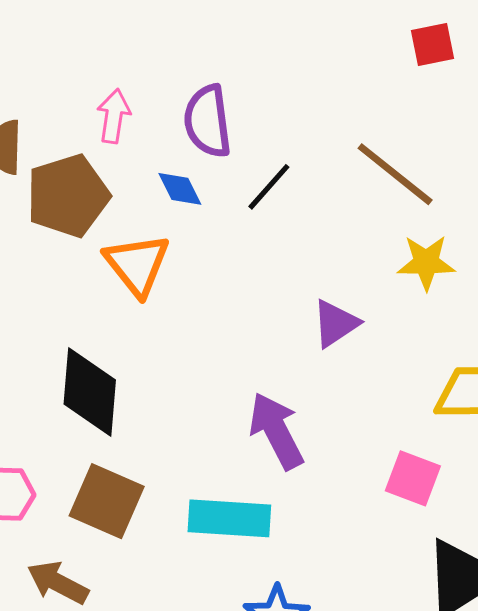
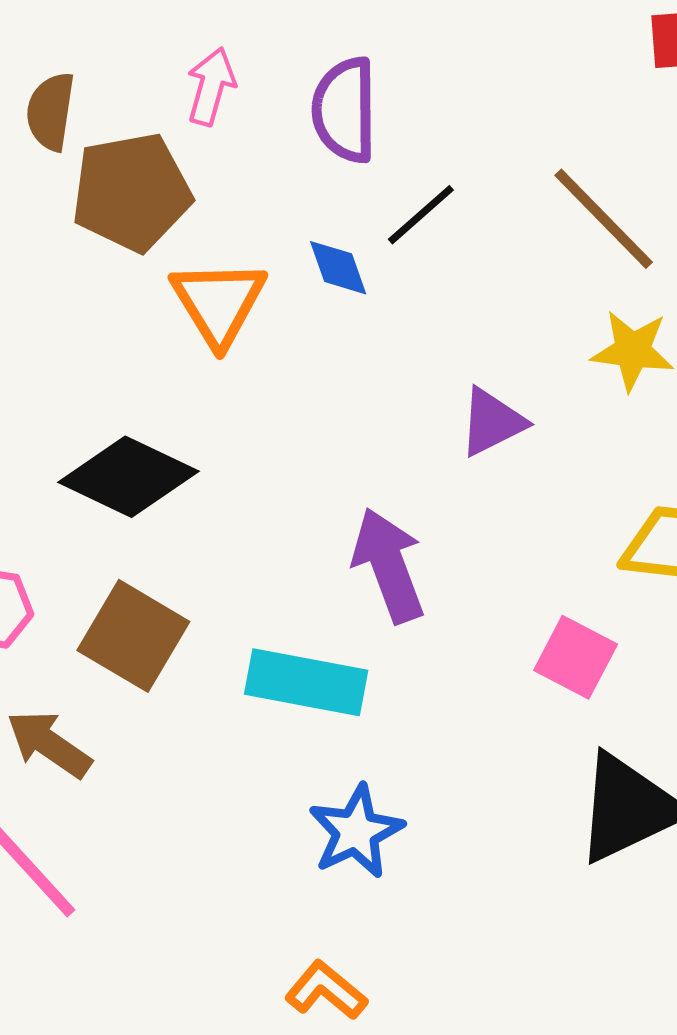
blue diamond: (180, 189) -> (338, 268), moved
black diamond: (90, 392) -> (128, 477), turned -76

